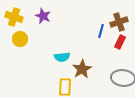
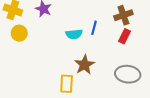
blue line: (101, 31) -> (94, 28), moved
cyan semicircle: (62, 57) -> (74, 34), moved

